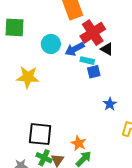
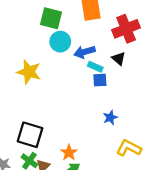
green square: (14, 27) -> (51, 18), moved
red cross: (93, 33) -> (126, 29), moved

